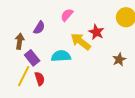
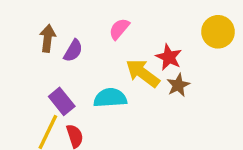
brown arrow: (20, 41) -> (48, 38), moved
brown star: (119, 59) -> (178, 85), moved

